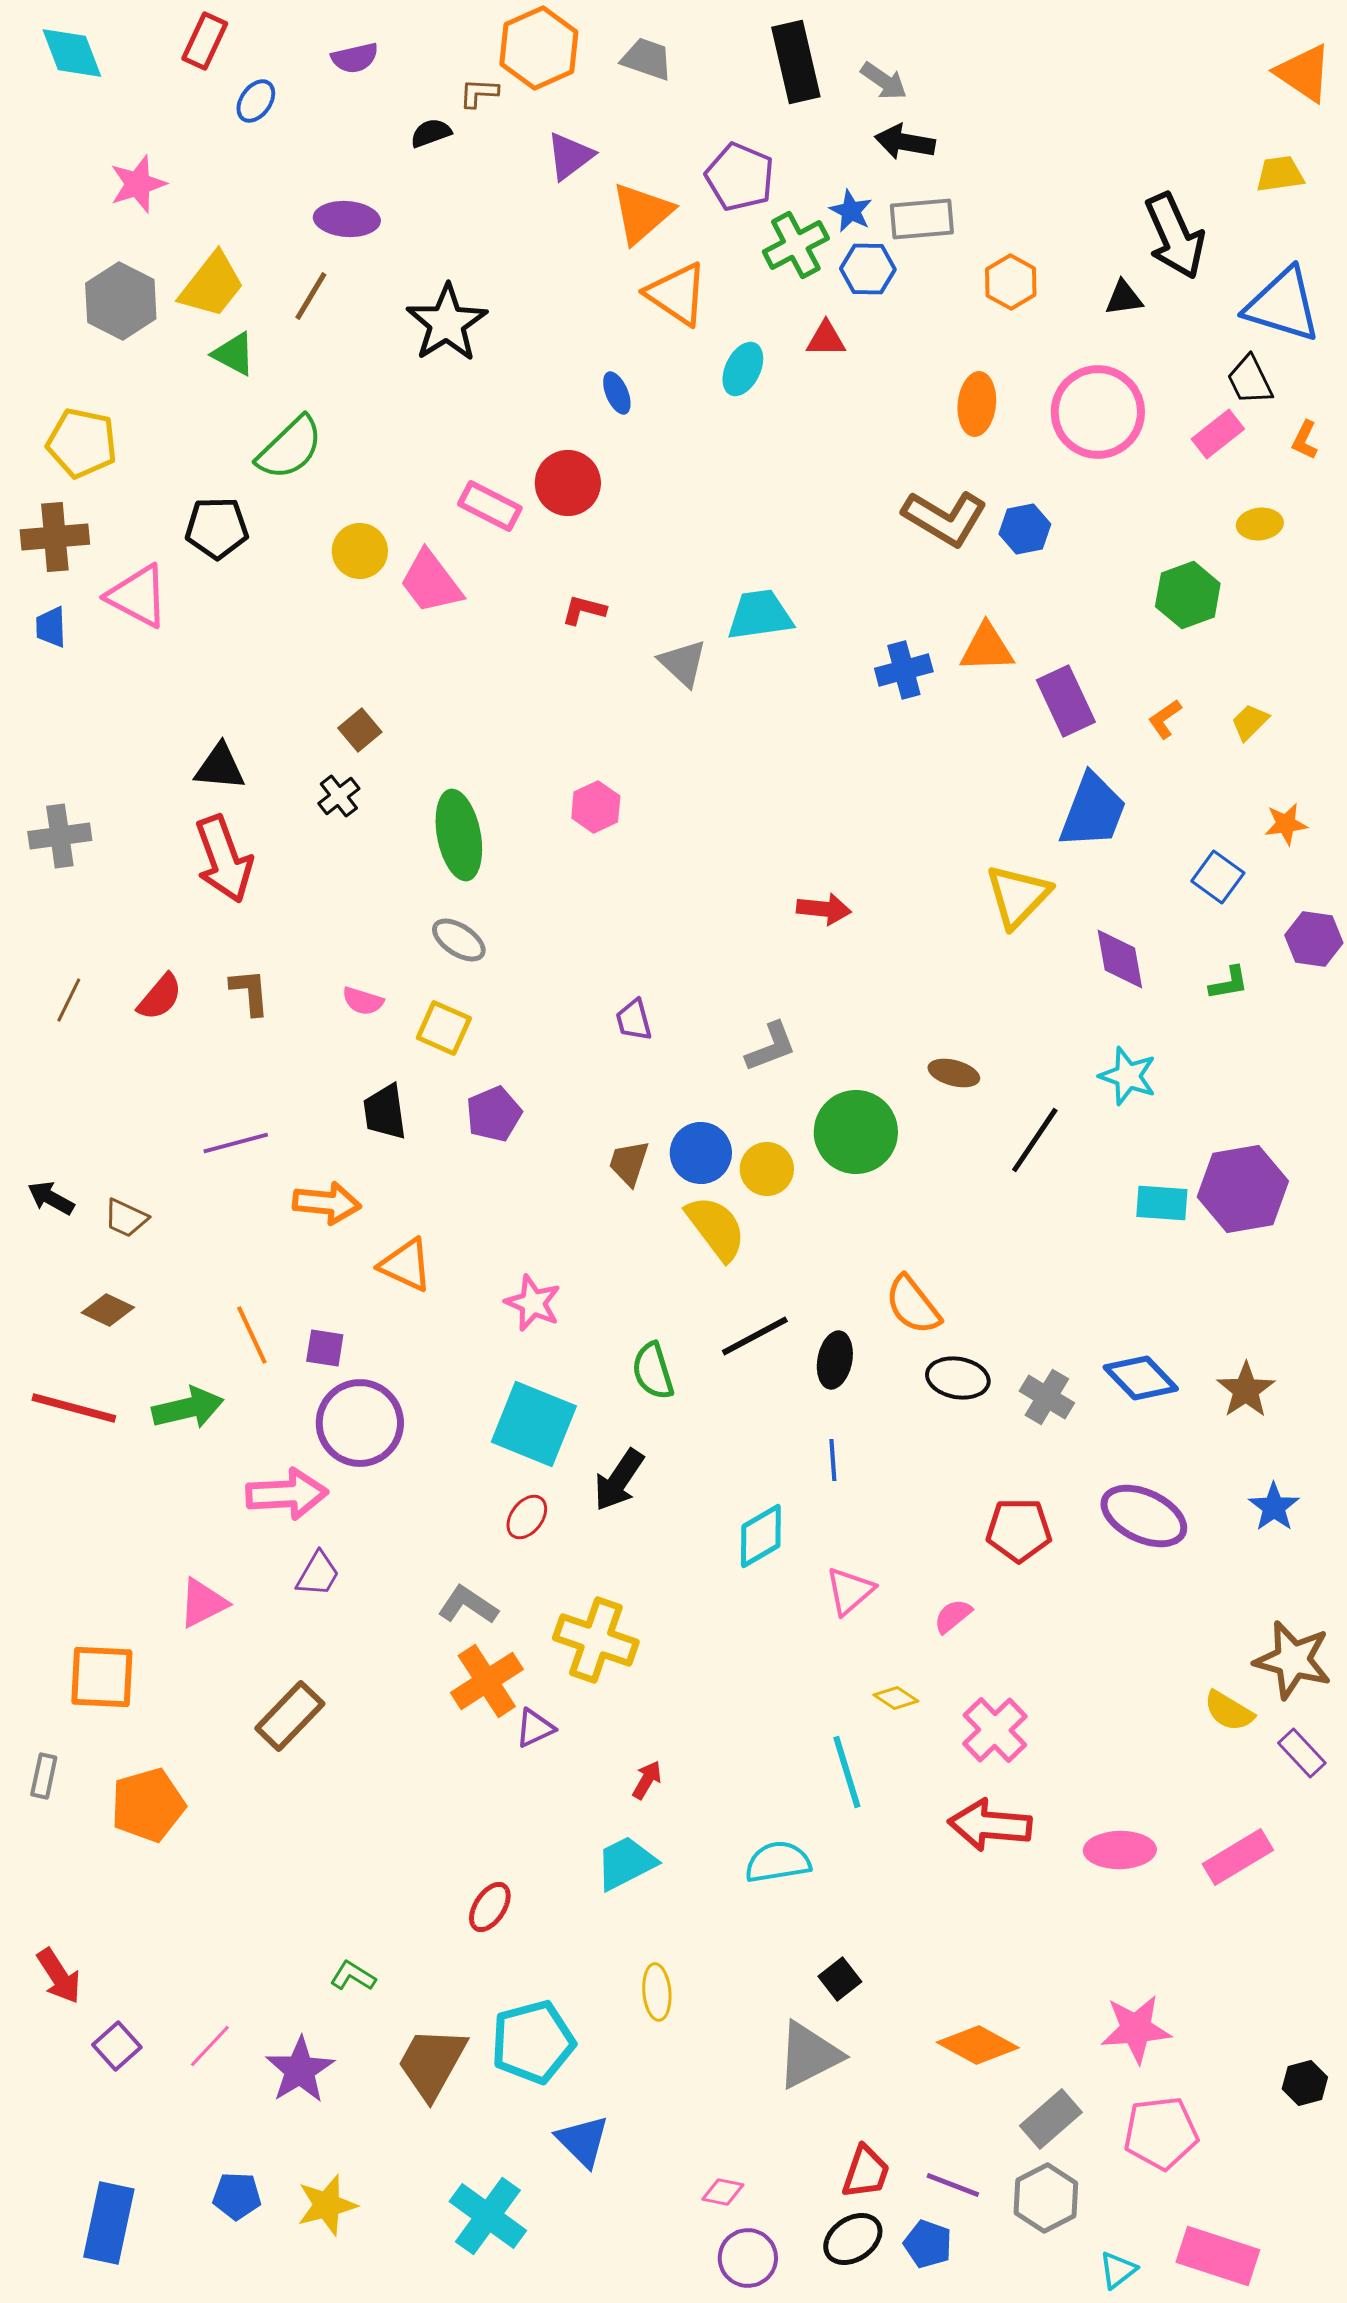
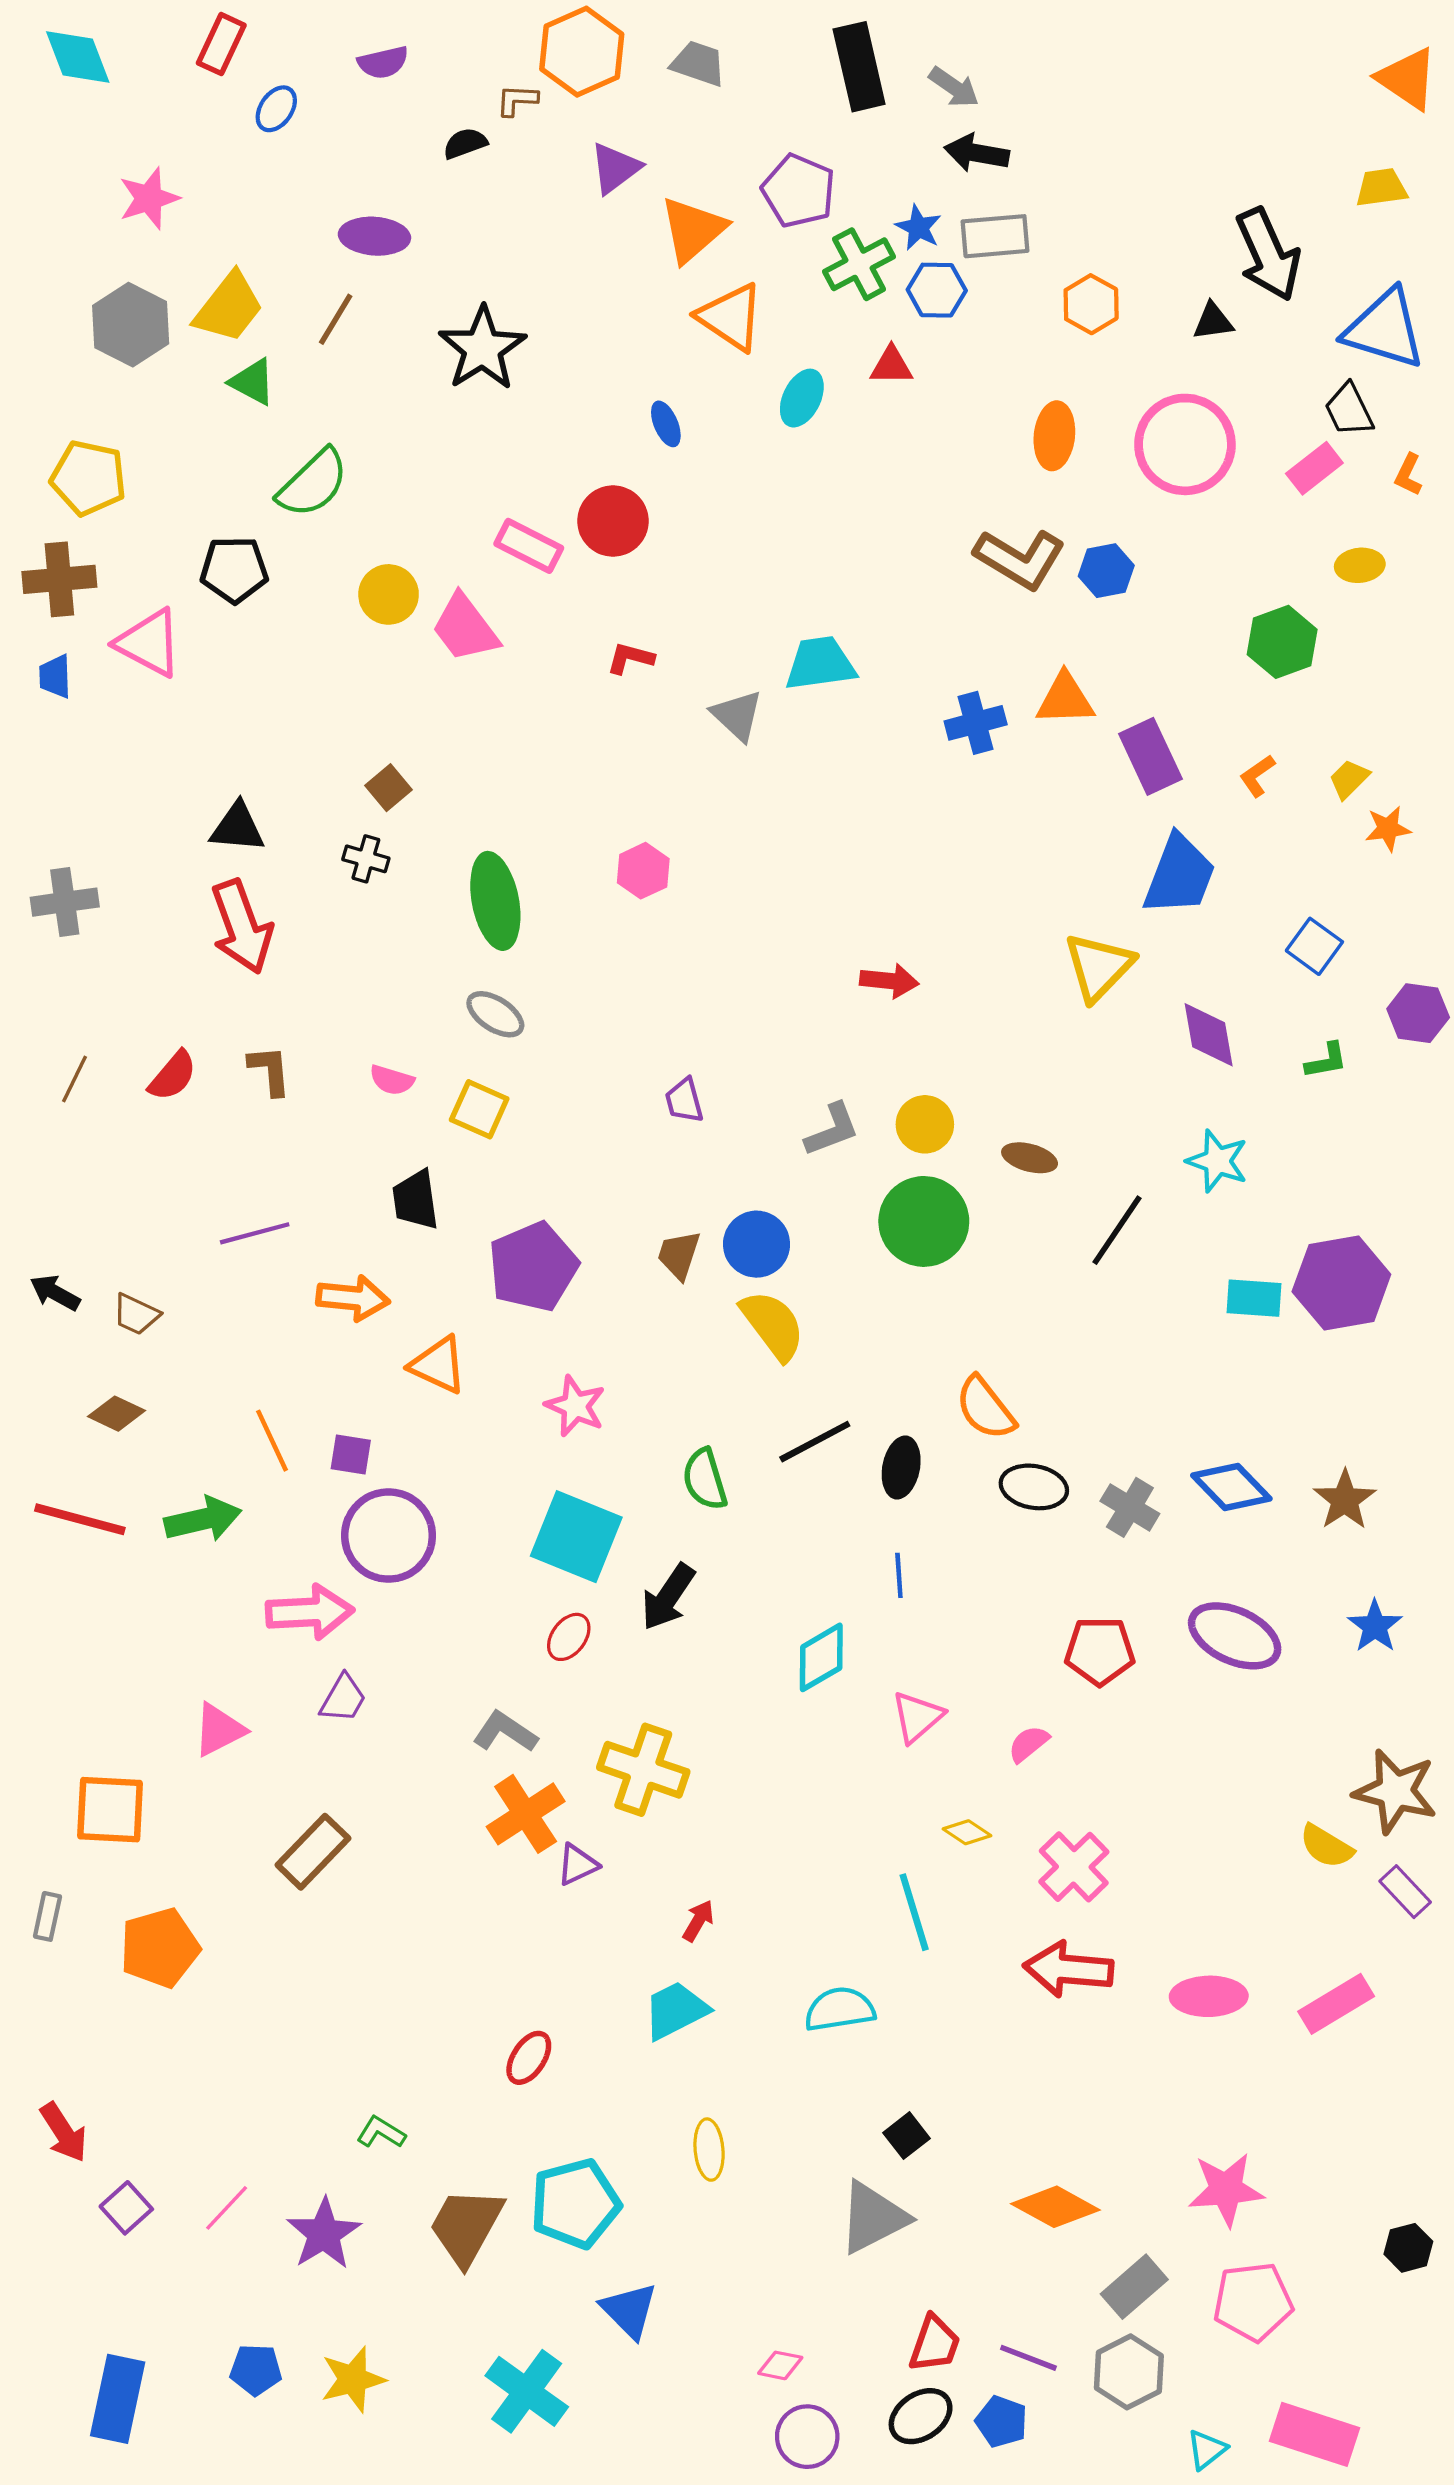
black cross: (339, 796) -> (366, 859), turned -36
orange star: (1286, 824) -> (1388, 829), moved
purple pentagon: (494, 1114) -> (533, 1267), moved, size x1.5
yellow circle: (767, 1169) -> (925, 1124), moved

